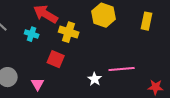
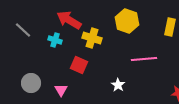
pink line: (122, 69) -> (144, 59), moved

